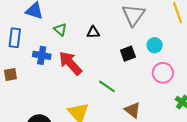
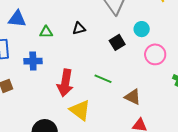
green triangle: (60, 29) -> (46, 32), turned -32
red arrow: (70, 63) -> (65, 83), moved, turned -116

